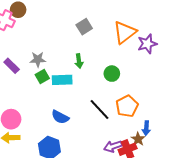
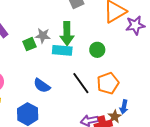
gray star: (38, 59) -> (43, 36), moved
green arrow: (79, 61) -> (67, 34), size x1.6
cyan rectangle: (62, 80) -> (62, 50), moved

